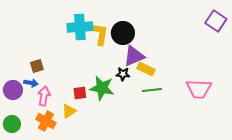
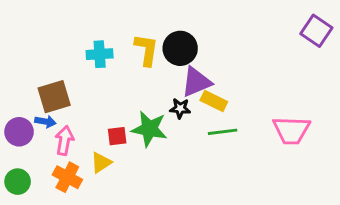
cyan cross: (80, 27) -> (100, 54), moved, size x0.7
brown square: (37, 66) -> (54, 97), size x1.6

